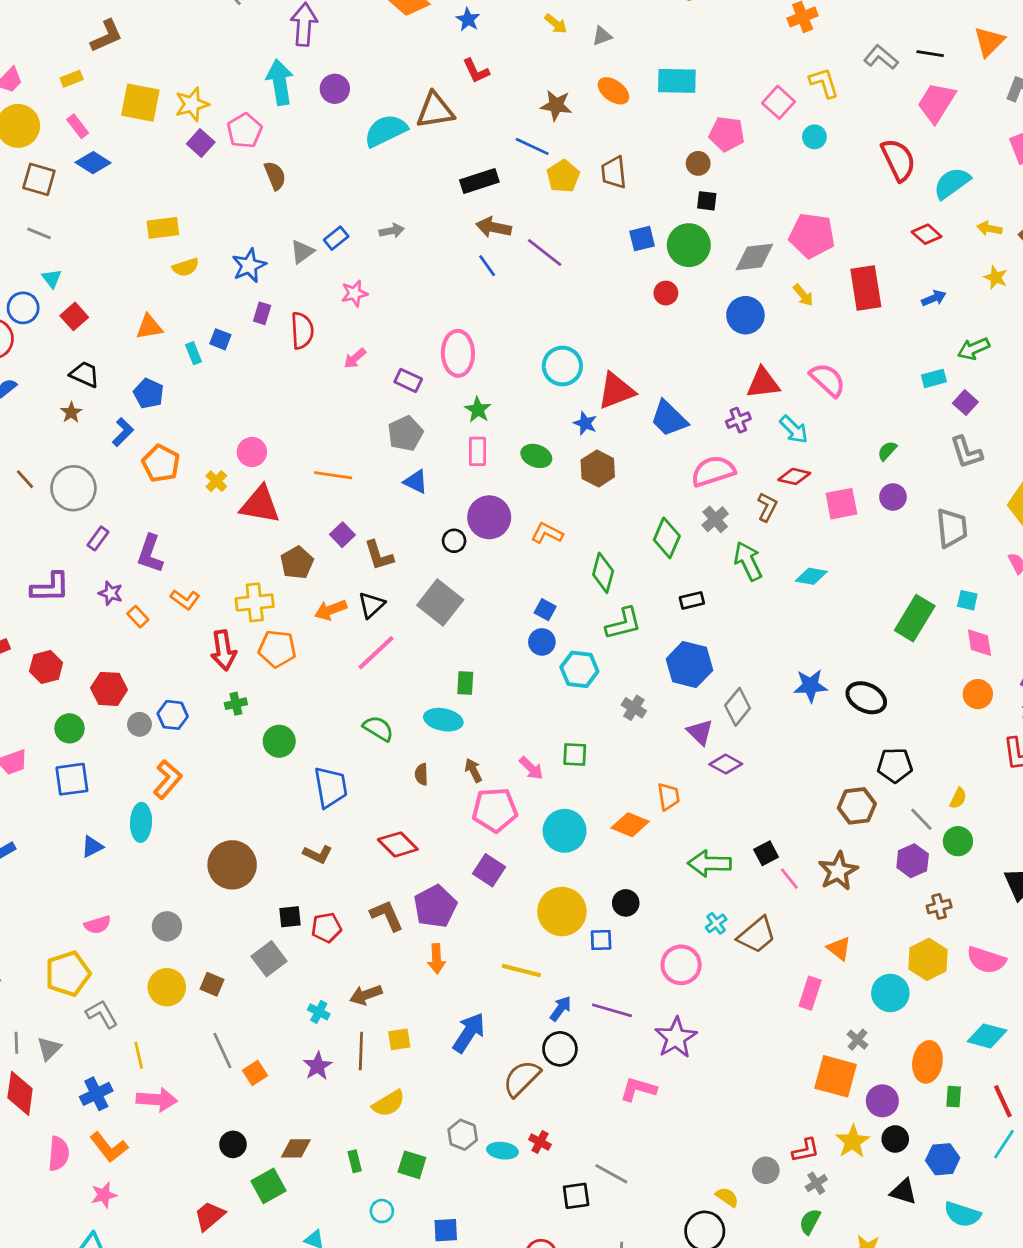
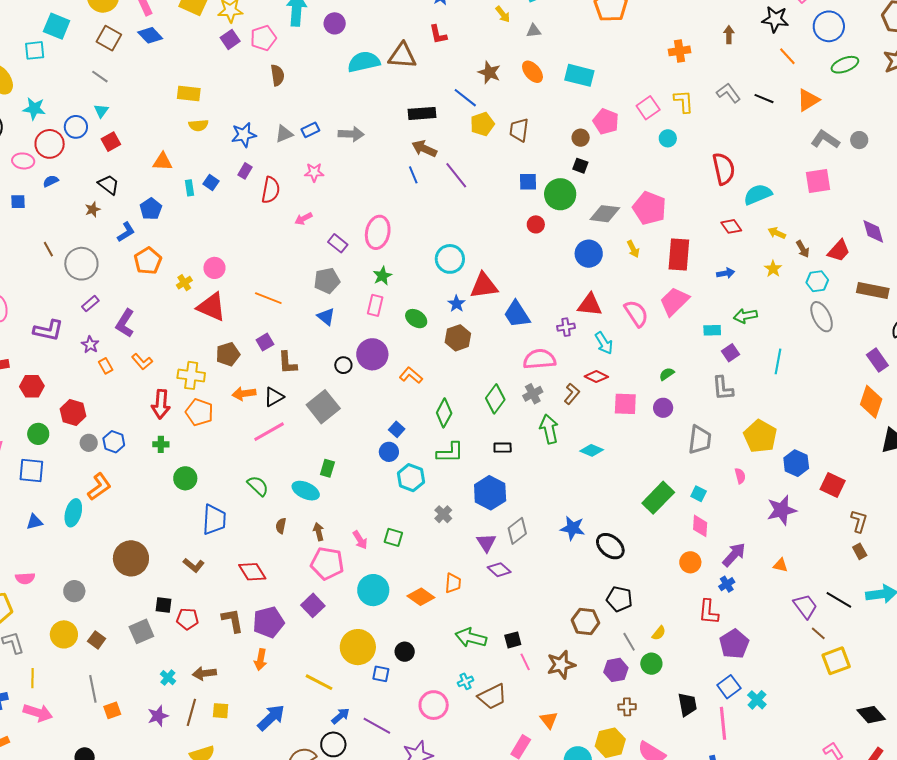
pink trapezoid: (936, 103) -> (674, 301), moved
gray arrow: (392, 231) -> (351, 134), size x1.4

